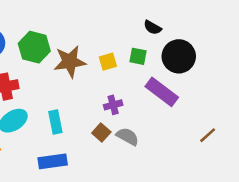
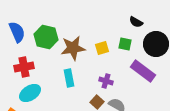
purple cross: (113, 105) -> (106, 81), turned 32
cyan rectangle: (55, 122) -> (69, 78), moved

